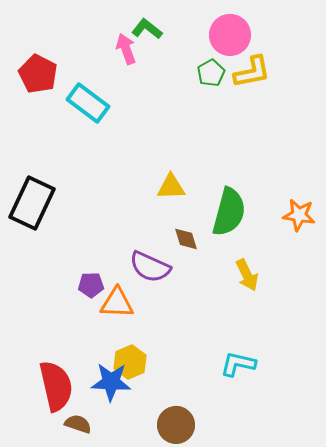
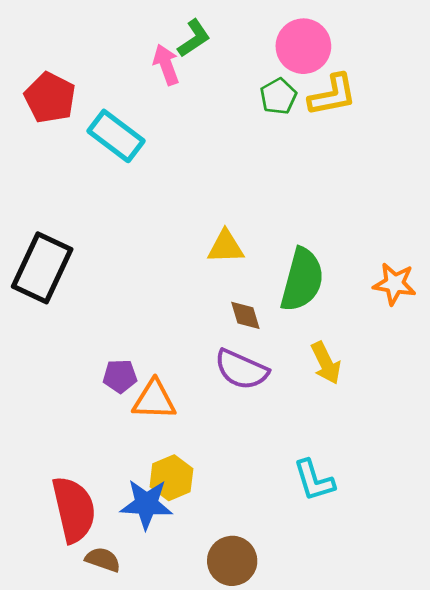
green L-shape: (147, 29) -> (194, 38), turned 108
purple semicircle: (150, 267) -> (241, 370), moved
cyan L-shape: (238, 364) -> (314, 480), turned -120

